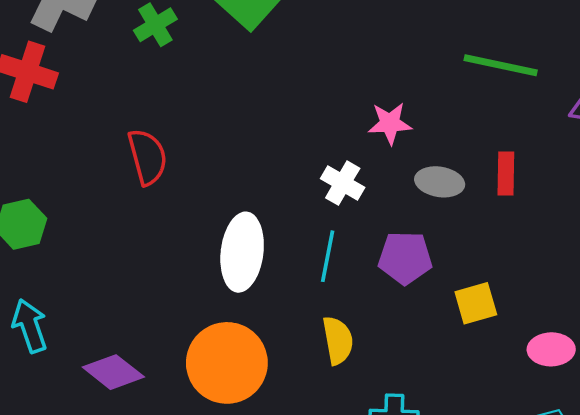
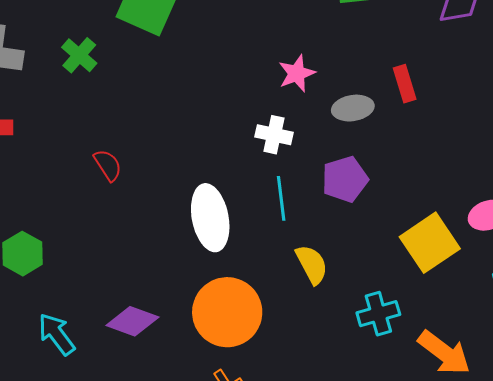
red semicircle: (147, 157) -> (108, 165), size x0.7
yellow square: (476, 303) -> (430, 243), moved, size x1.5
purple diamond: (113, 372) -> (132, 321), moved

